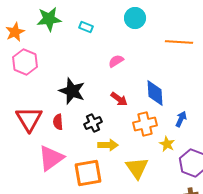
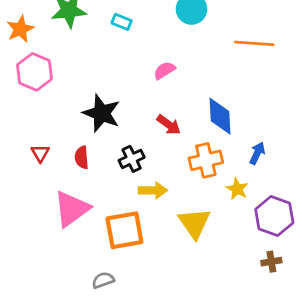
red triangle: (29, 119) -> (40, 153), size x0.5

